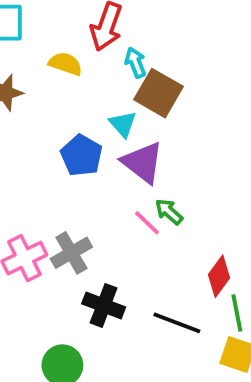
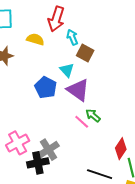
brown square: (159, 93) -> (85, 53), size x0.7
gray cross: (71, 253) -> (49, 150), moved
black cross: (104, 305) -> (38, 163), moved, turned -30

